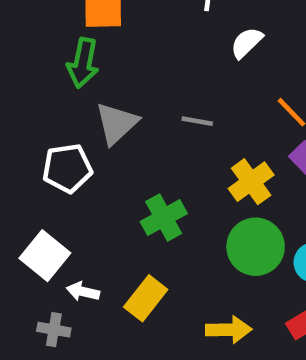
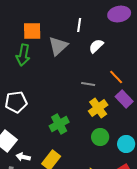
gray line: (197, 121) -> (88, 84), moved
gray triangle: (117, 123) -> (58, 46), moved
green circle: (256, 247) -> (100, 137), size x0.7

